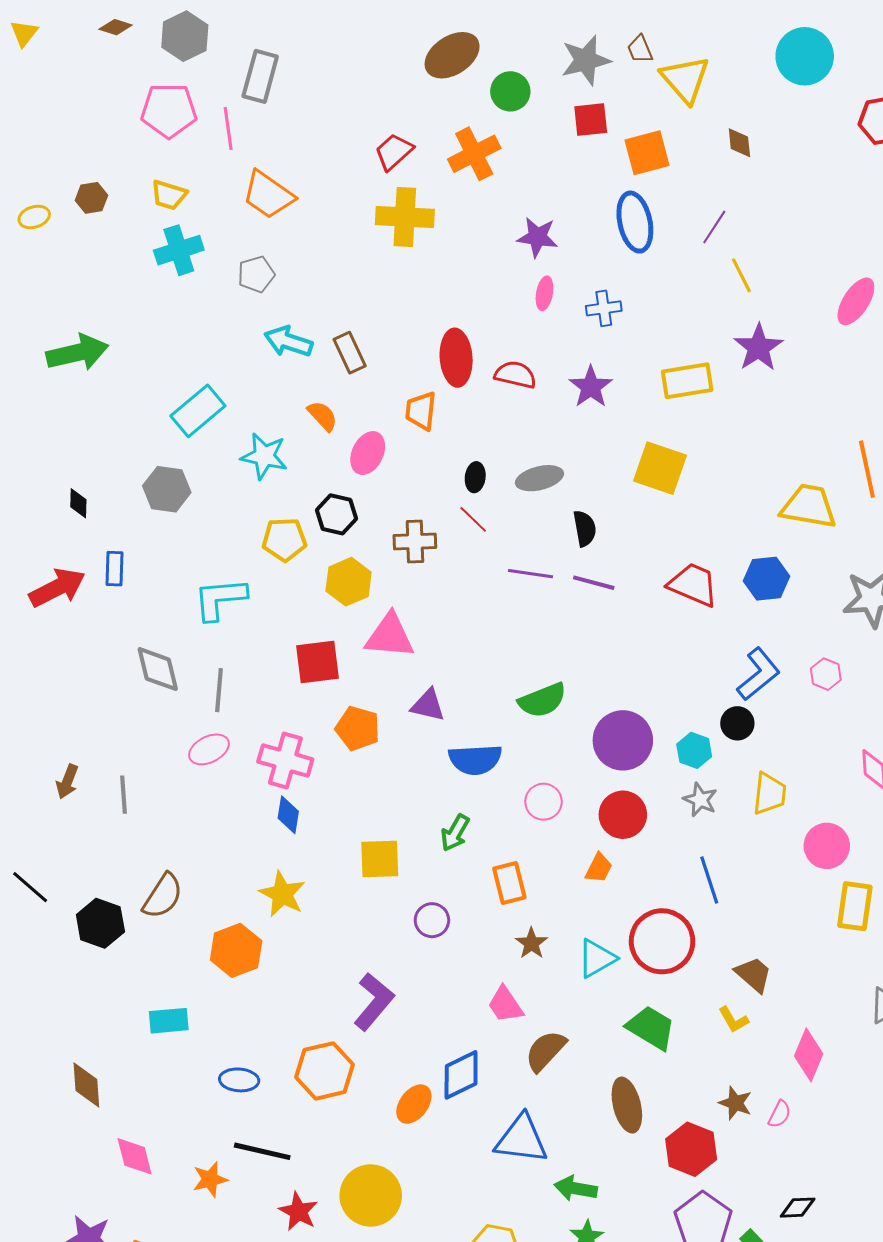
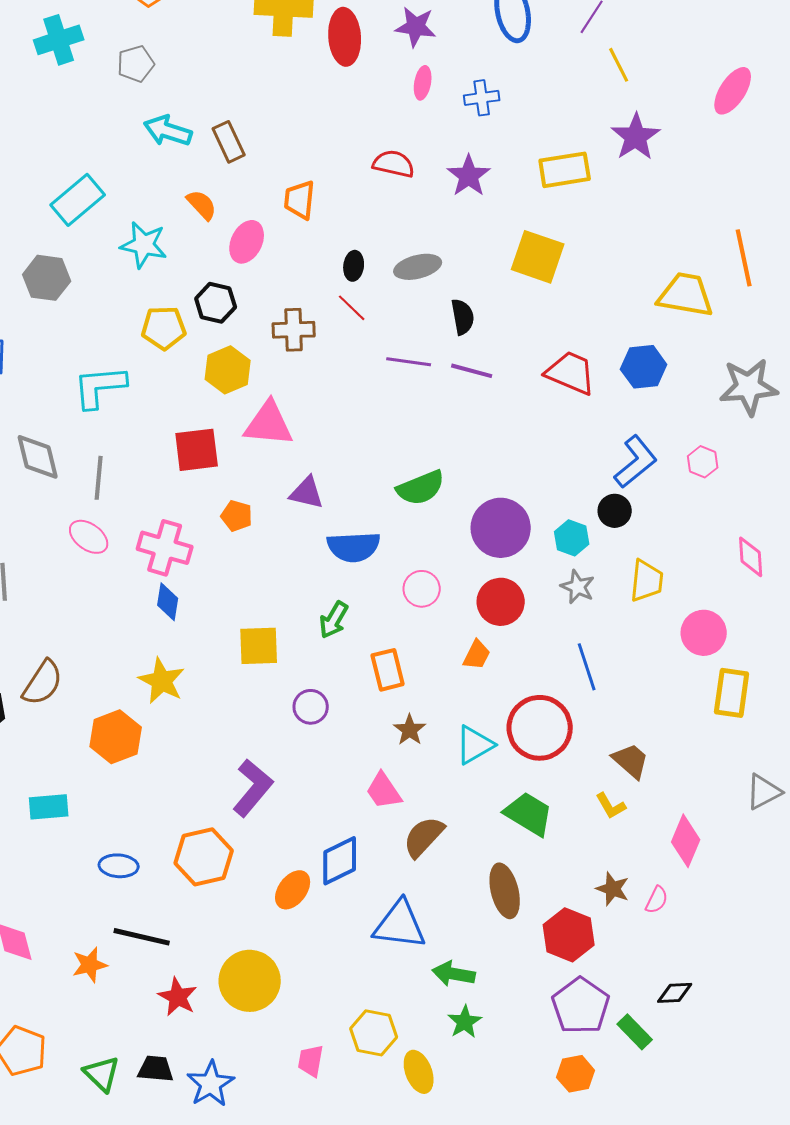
red ellipse: (456, 358) -> (345, 37), moved
orange pentagon: (358, 728) -> (237, 516), size x0.7
pink ellipse: (209, 749) -> (89, 537), turned 63

